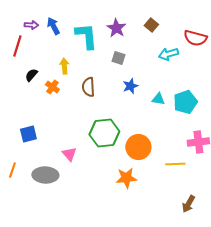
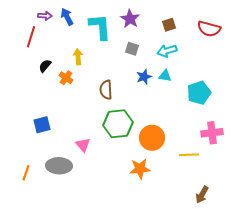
brown square: (151, 25) -> (169, 25), moved, turned 32
cyan arrow: (168, 54) -> (167, 51), moved
brown semicircle: (88, 87) -> (106, 90), moved
cyan triangle: (158, 99) -> (165, 76), moved
orange line: (12, 170) -> (26, 173), moved

